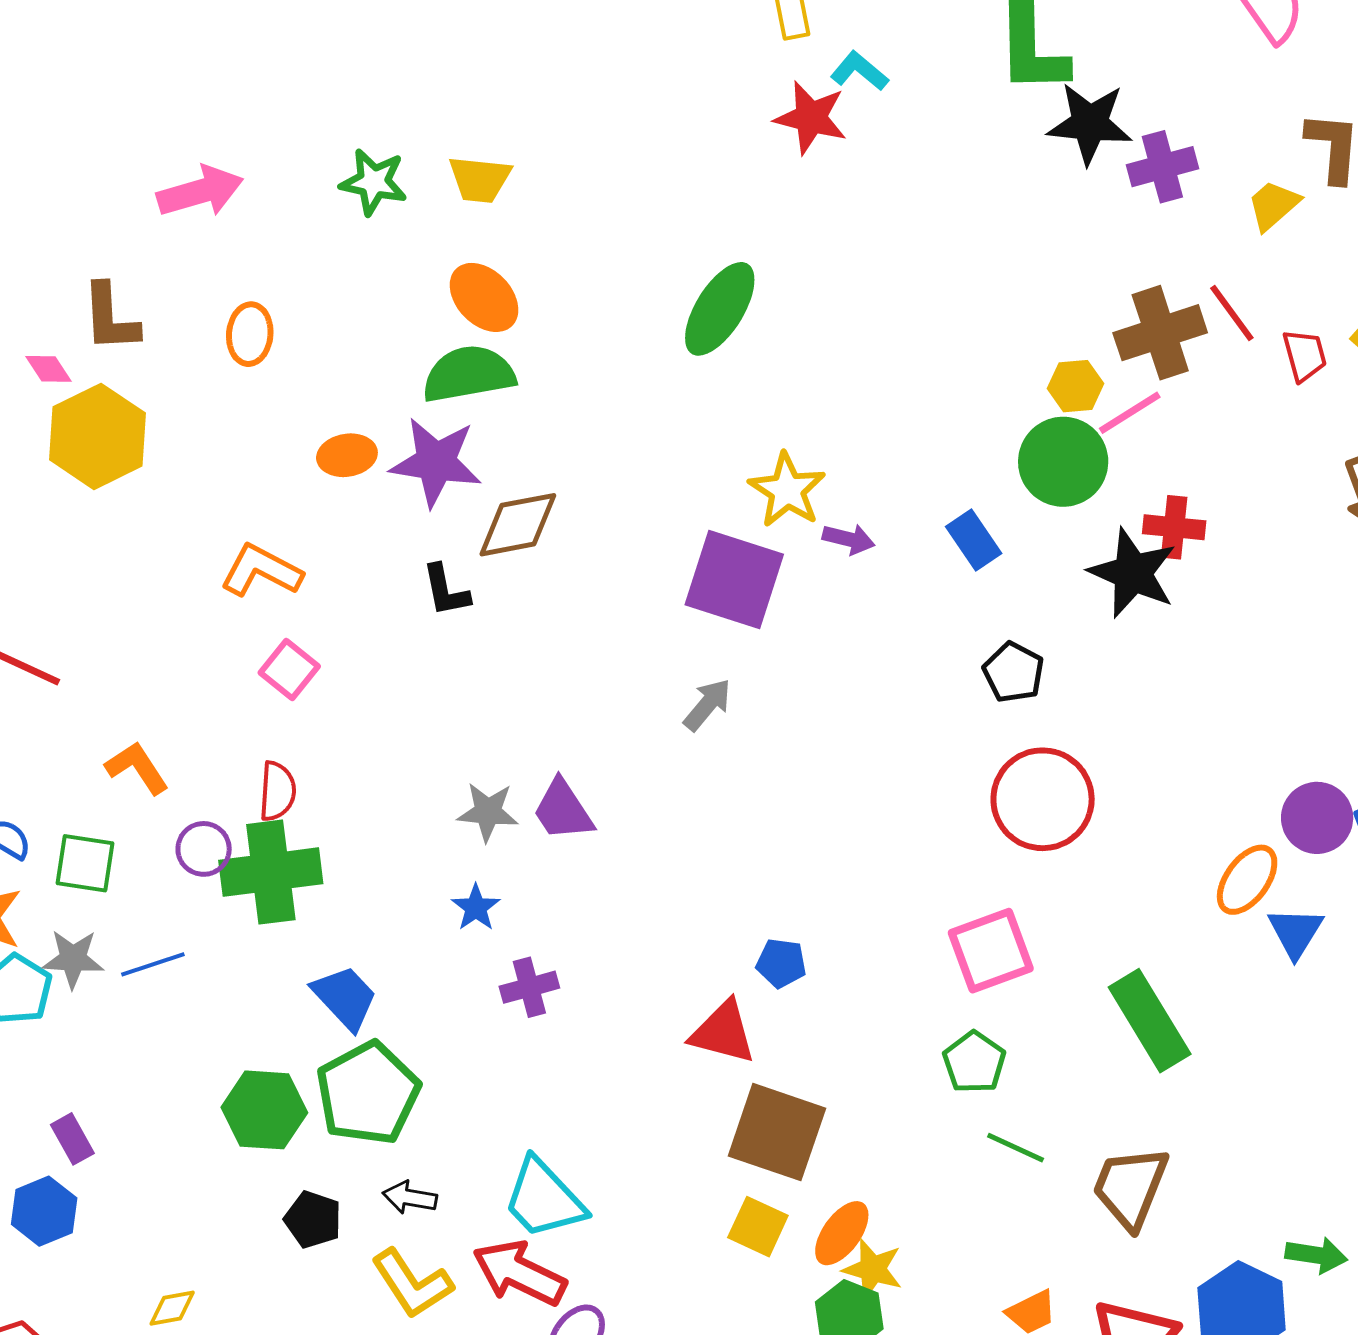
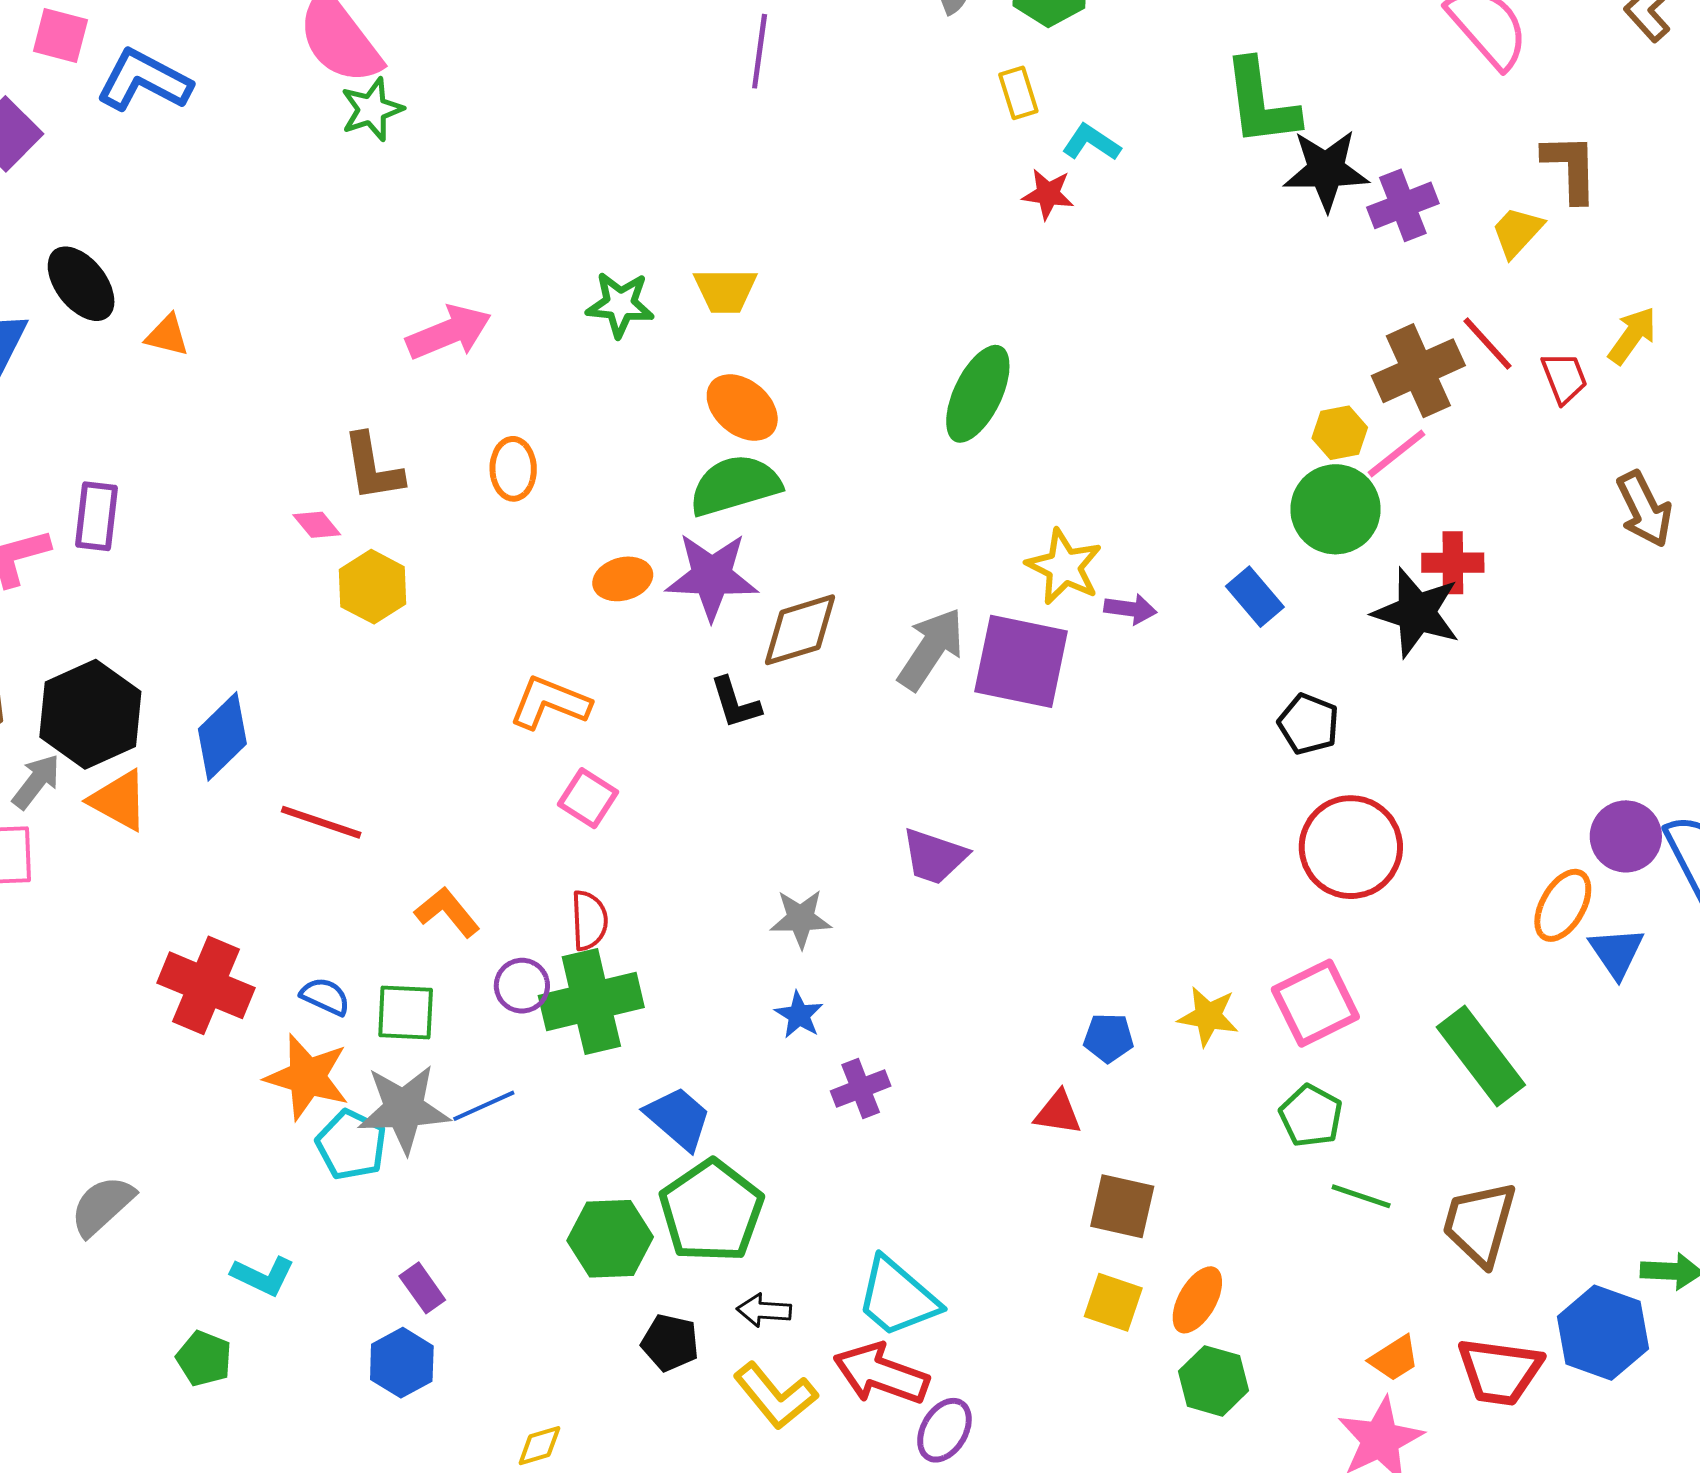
red star: (811, 118) -> (1048, 194), size x0.7
yellow hexagon: (97, 436) -> (373, 587), size x0.7
gray arrow: (707, 705) -> (931, 649), moved, size x1.5
purple trapezoid: (563, 810) -> (934, 856), moved, turned -32
gray star: (73, 959) -> (404, 1109), size x1.5
red triangle: (723, 1032) -> (1058, 1113), size x0.7
brown square: (777, 1132) -> (1122, 1206), size x0.7
yellow star: (873, 1269) -> (1208, 1016), moved

